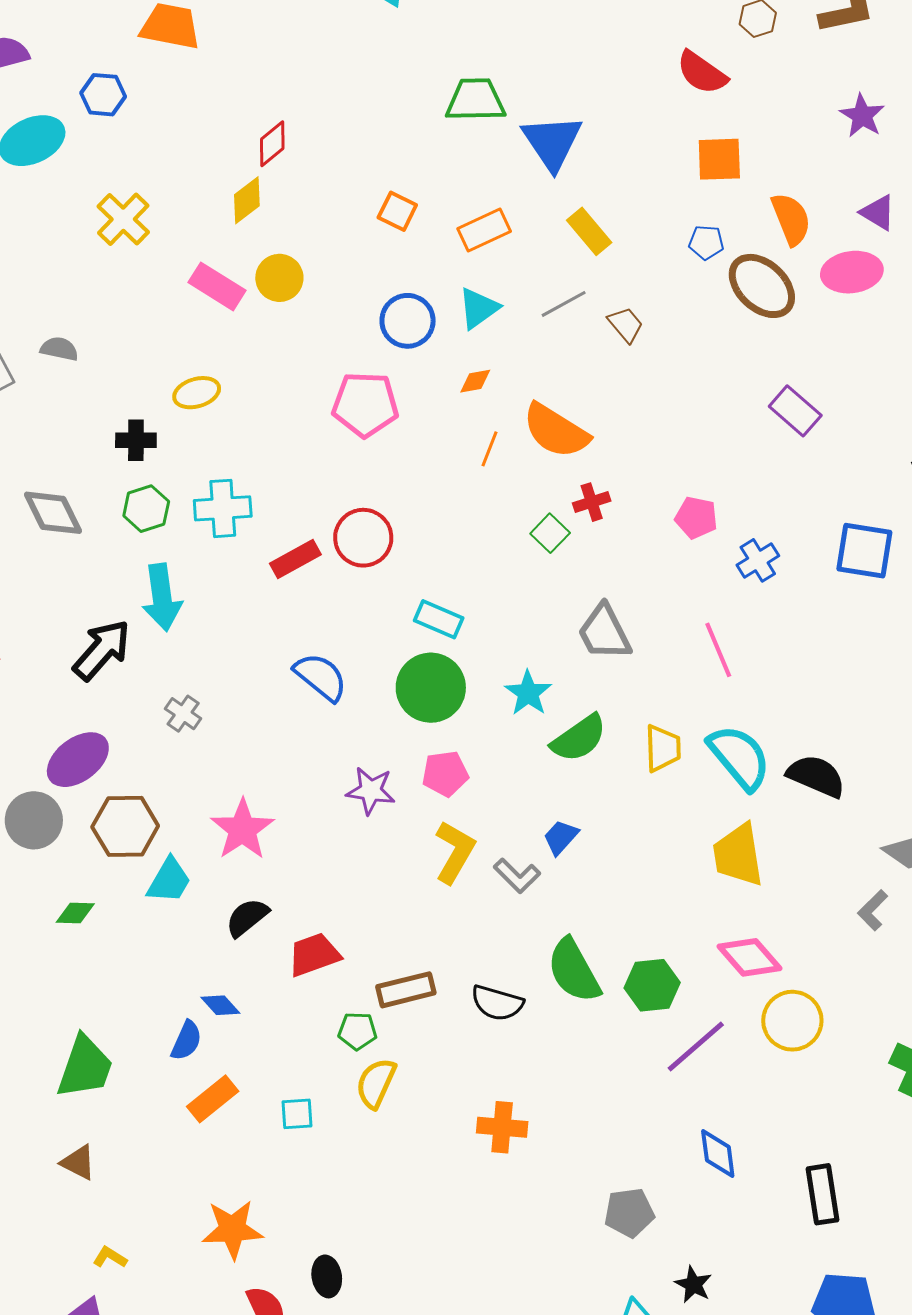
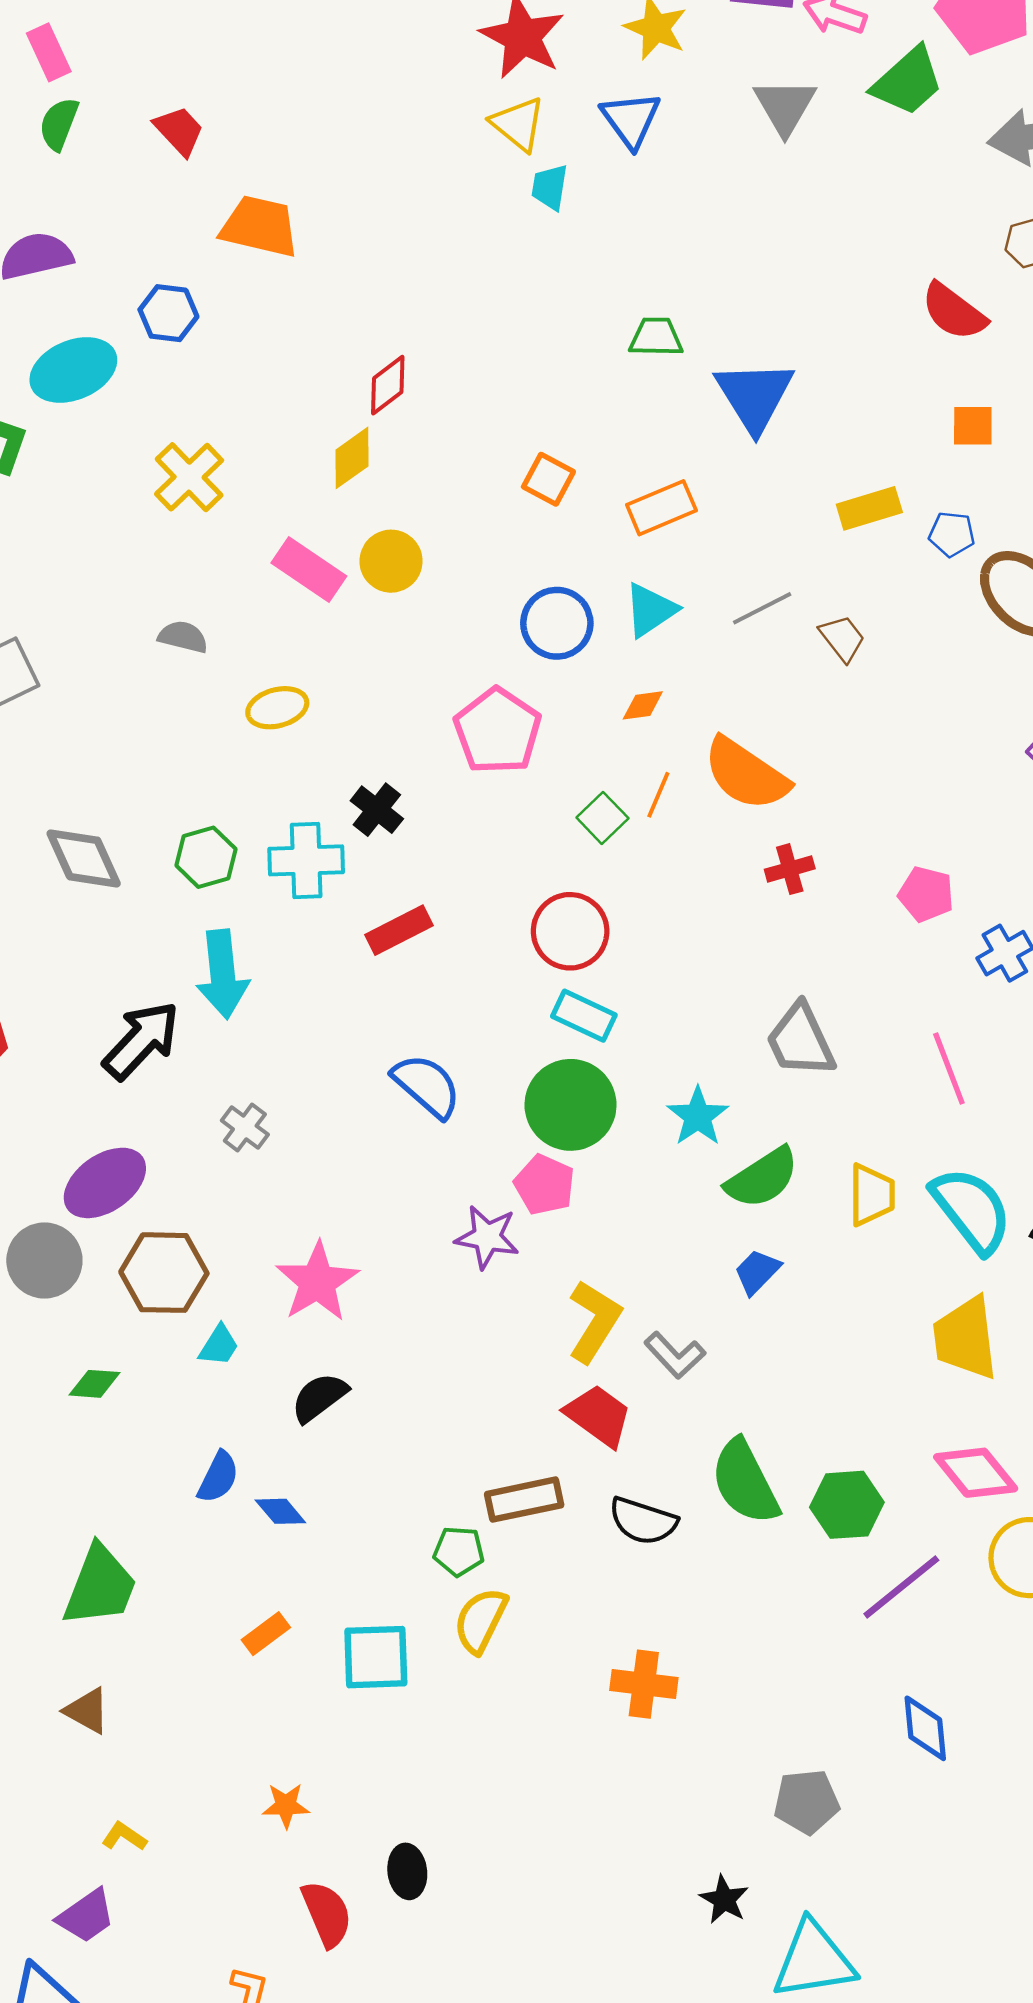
green trapezoid: (475, 100) -> (656, 337), size x0.7
orange square: (719, 159) -> (973, 426), size x0.7
yellow rectangle: (589, 231) -> (869, 508), moved, turned -69
gray semicircle: (59, 349) -> (183, 637), moved
pink pentagon: (365, 404) -> (498, 731), turned 30
black cross: (136, 440) -> (377, 810), moved, turned 36
green square: (550, 533) -> (602, 818), moved
red circle: (363, 538) -> (570, 931), moved
pink pentagon: (445, 774) -> (544, 1185), moved, turned 30
blue trapezoid: (561, 837) -> (757, 1272), moved
cyan trapezoid: (169, 881) -> (219, 1346), size x0.7
red trapezoid: (314, 955) -> (598, 1416), moved, turned 54
blue semicircle: (186, 1041) -> (218, 1477), moved
orange rectangle: (213, 1099) -> (266, 1634), size x0.7
cyan square: (297, 1114) -> (376, 1657), size x1.6
orange star: (232, 1229) -> (286, 1806), size x0.6
black star: (693, 1284) -> (724, 1899), moved

